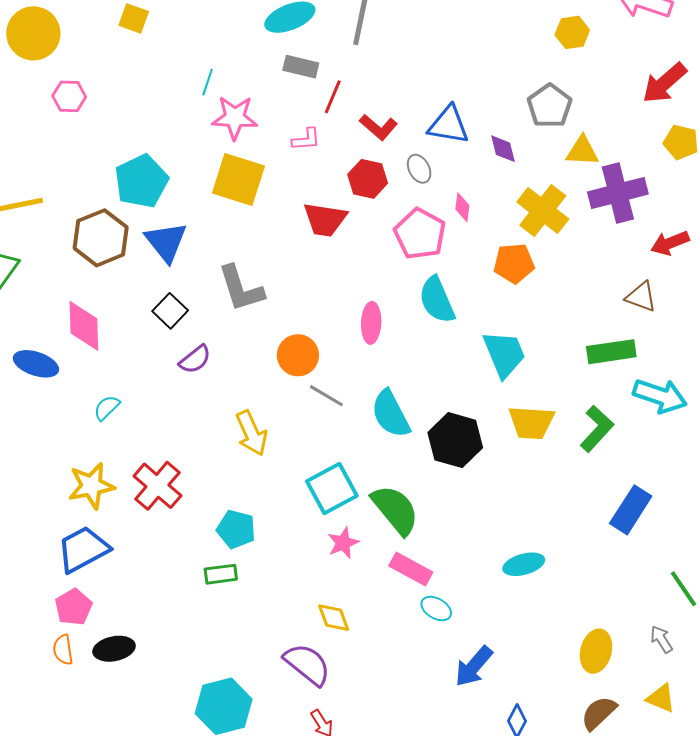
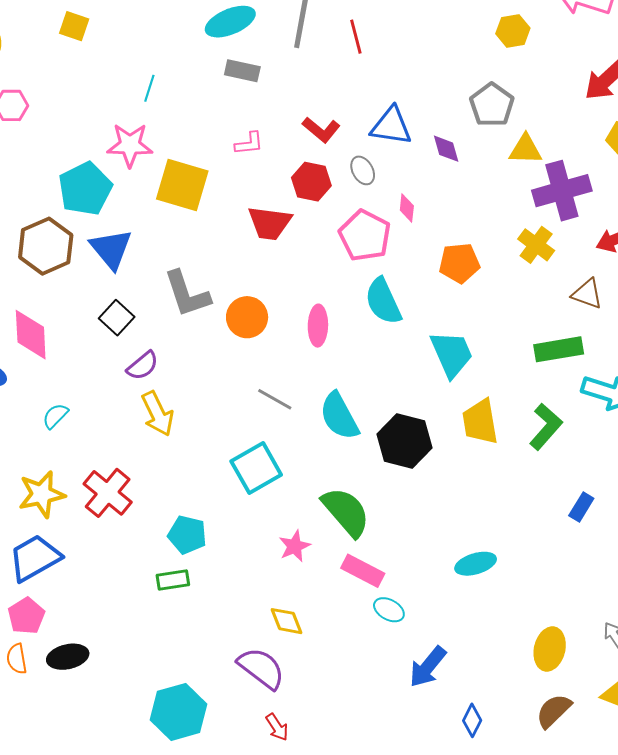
red line: (333, 97) -> (356, 37), moved, turned -36
pink star: (235, 118) -> (130, 145), moved
yellow cross: (543, 210) -> (536, 245), moved, size x0.7
orange circle: (298, 355) -> (247, 317), moved
yellow trapezoid: (531, 423) -> (480, 422), turned 78
yellow arrow: (251, 433) -> (157, 414), moved
cyan square: (332, 488) -> (256, 468), moved
blue rectangle: (631, 510) -> (581, 507), size x0.6

